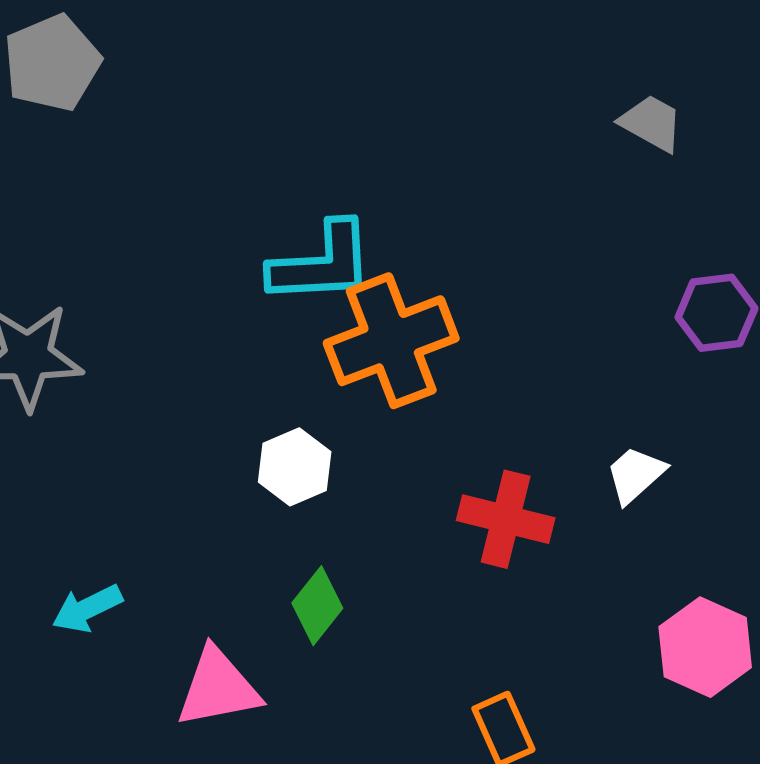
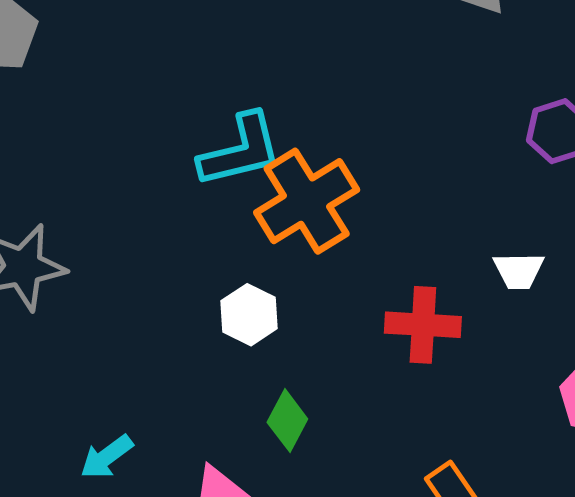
white trapezoid: (635, 475) -> (519, 271), turned -128

